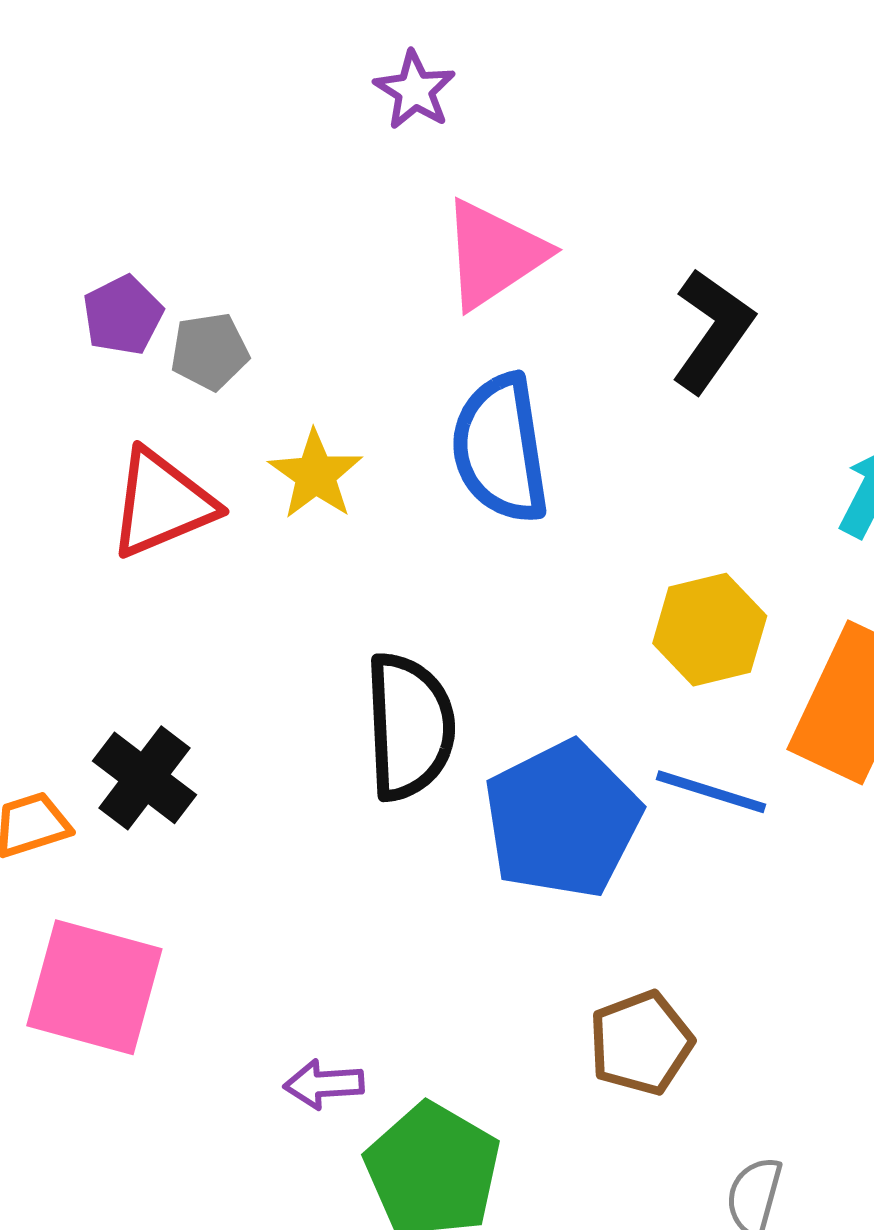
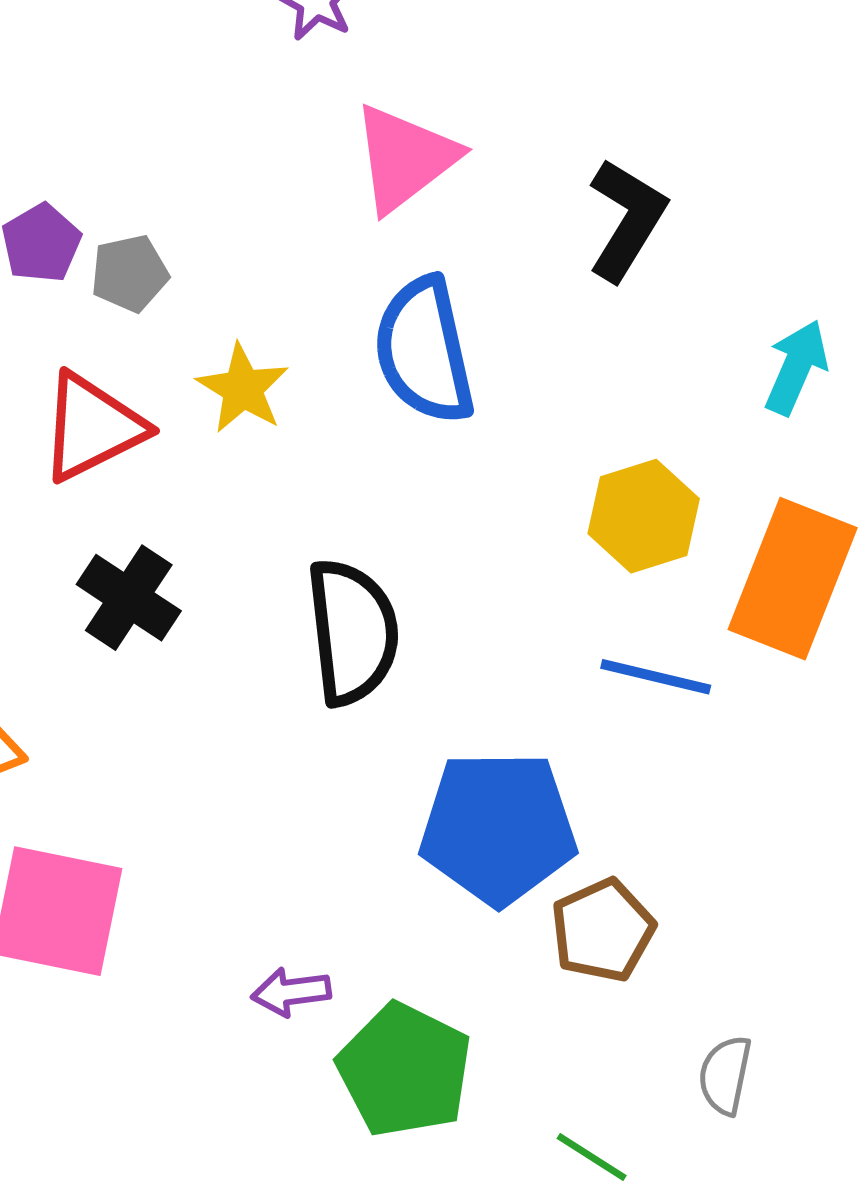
black cross: (144, 778) -> (129, 598), moved
blue pentagon: (562, 820) -> (498, 828), moved, turned 30

